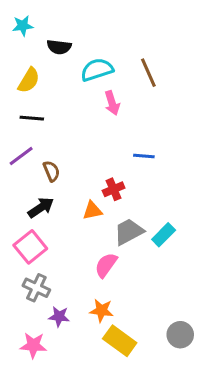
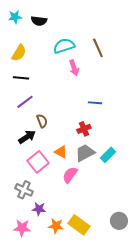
black semicircle: (59, 47) -> (39, 21), moved
purple line: (21, 156) -> (25, 102), moved
brown semicircle: (51, 171) -> (42, 121), moved
red cross: (114, 189) -> (84, 129), moved
orange triangle: (92, 211) -> (61, 152), moved, turned 40
pink square: (30, 247) -> (38, 162), moved
orange star: (101, 310) -> (56, 226), moved

